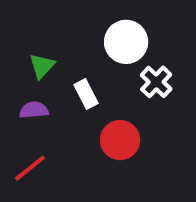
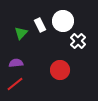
white rectangle: (86, 94) -> (40, 25), moved
purple semicircle: (34, 110) -> (16, 63), moved

